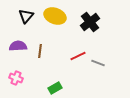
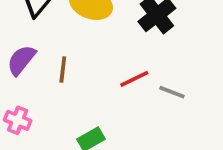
purple semicircle: (18, 46) -> (21, 60), turned -48

